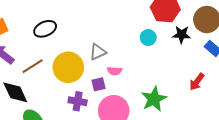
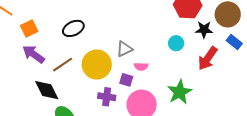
cyan circle: (148, 38) -> (176, 43), moved
red arrow: (197, 82) -> (208, 58), moved, size x1.4
purple square: (99, 84) -> (126, 80), turned 32

